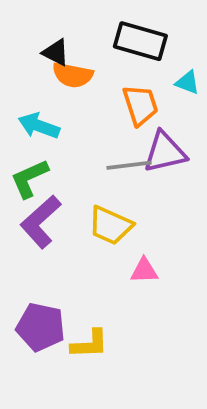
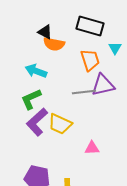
cyan triangle: (187, 83) -> (115, 48), turned 40
yellow trapezoid: (110, 225) -> (60, 124), moved

